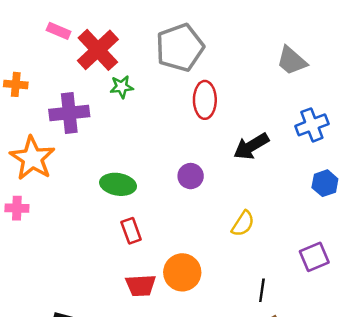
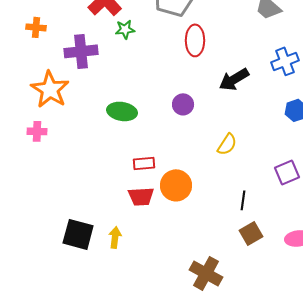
red rectangle: (131, 231) -> (144, 163), moved, turned -75

